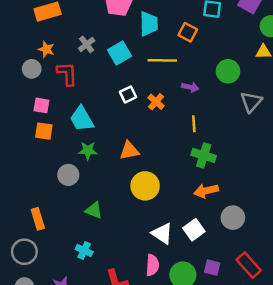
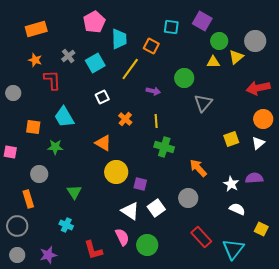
yellow line: (162, 60) -> (130, 69), turned -55
gray circle: (32, 69) -> (13, 93), moved
orange cross: (156, 102) -> (125, 119), moved
pink square: (41, 105) -> (10, 152), moved
green star: (88, 151) -> (55, 147), moved
orange triangle: (129, 151) -> (103, 143), turned 42
gray circle: (68, 175) -> (39, 174), moved
orange arrow: (206, 191) -> (198, 168), moved, turned 60
green triangle: (94, 210) -> (74, 192), turned 35
pink semicircle: (152, 265) -> (122, 237), turned -30
purple square: (212, 268) -> (140, 184), moved

